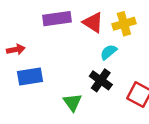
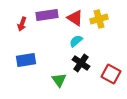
red arrow: (16, 49) -> (22, 24), moved, turned 120
cyan semicircle: (108, 52) -> (76, 41), moved

